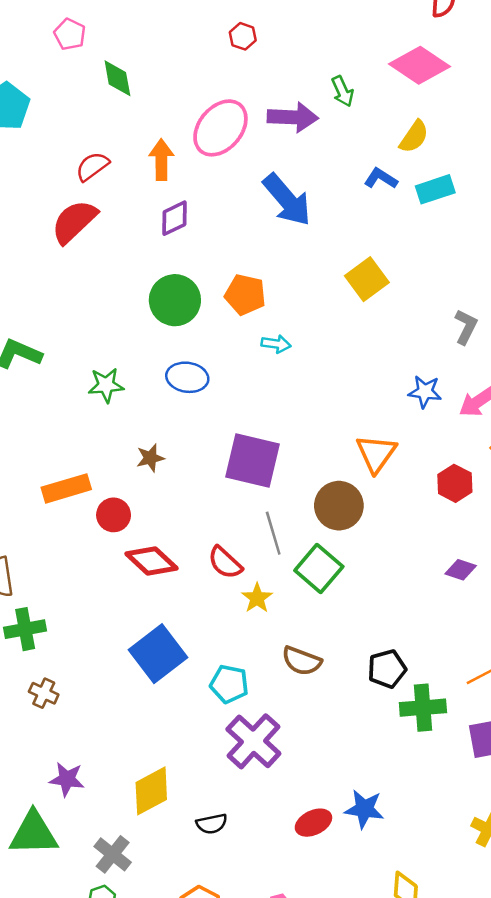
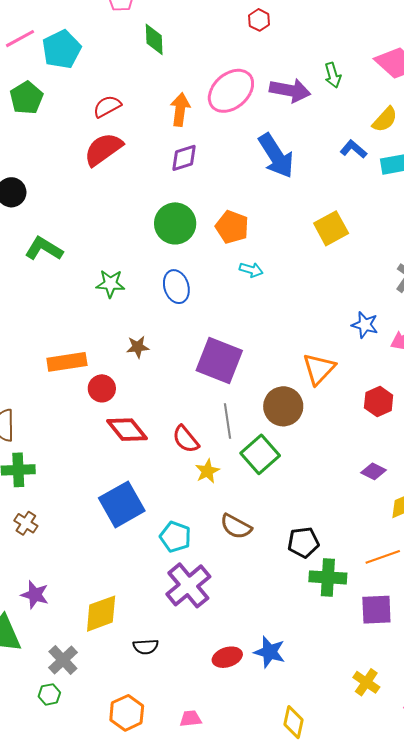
red semicircle: (92, 166) -> (107, 106), moved
blue ellipse: (187, 377) -> (176, 287), turned 56

